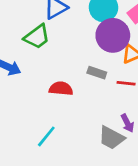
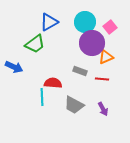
cyan line: (46, 136) -> (42, 97), moved, turned -42
gray trapezoid: (111, 138) -> (74, 105), moved

